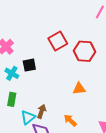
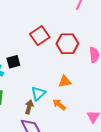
cyan triangle: (28, 117) -> (38, 93), moved
orange arrow: (70, 120) -> (59, 105), moved

